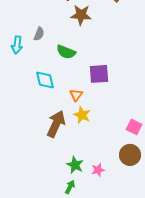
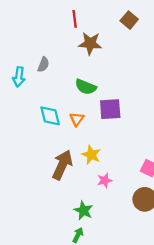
green semicircle: (66, 52) -> (86, 87), moved
orange triangle: (76, 95) -> (77, 119), moved
pink star: (98, 170) -> (105, 180), moved

